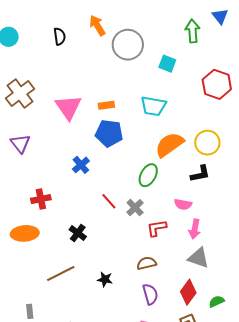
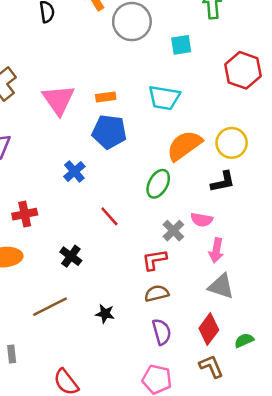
cyan square: (167, 64) -> (181, 45), turned -30
gray cross: (135, 208) -> (173, 231), moved
red L-shape: (157, 228) -> (154, 260), moved

